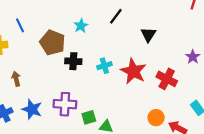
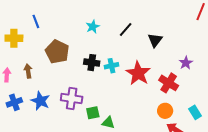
black line: (116, 16) -> (126, 29), moved
brown pentagon: (53, 43) -> (57, 52), moved
purple star: (193, 57) -> (186, 63), moved
black cross: (73, 61) -> (92, 63), moved
orange circle: (156, 118) -> (165, 111), moved

